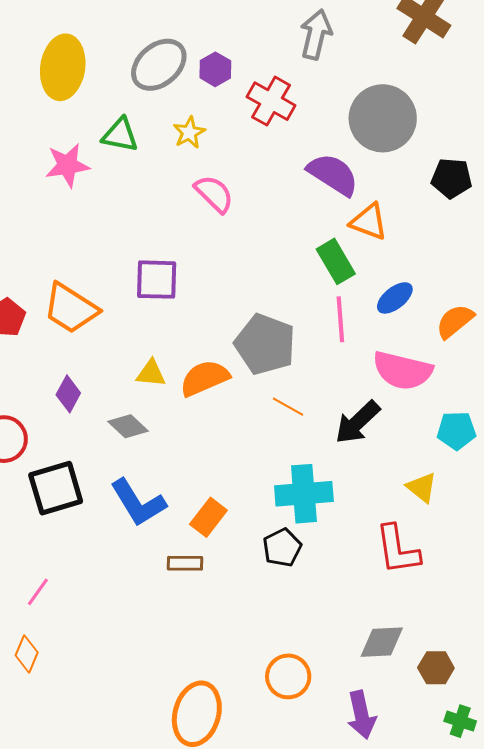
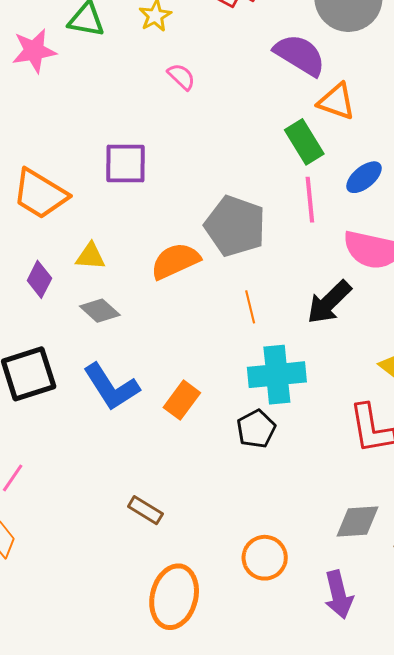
pink semicircle: (214, 194) -> (181, 77), size x0.7
yellow triangle: (151, 373) -> (90, 256), moved
orange line: (288, 407) -> (250, 307), moved, turned 48
brown rectangle: (185, 563) -> (145, 510), moved, turned 32

